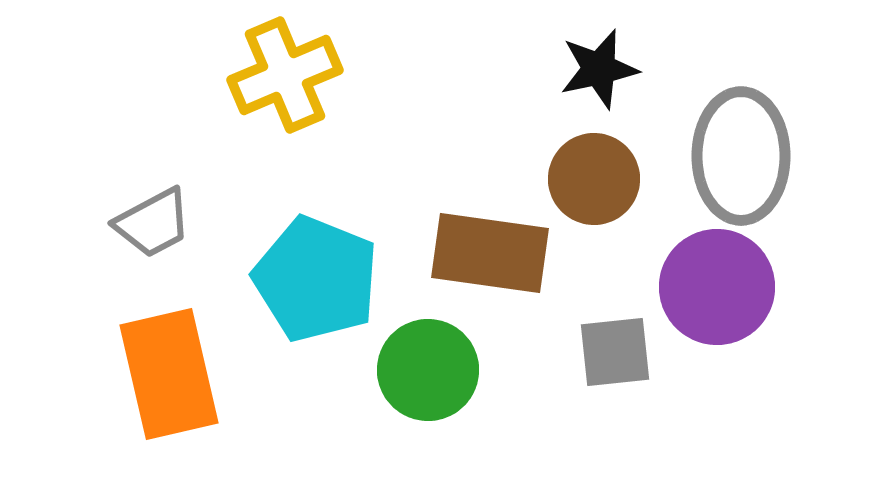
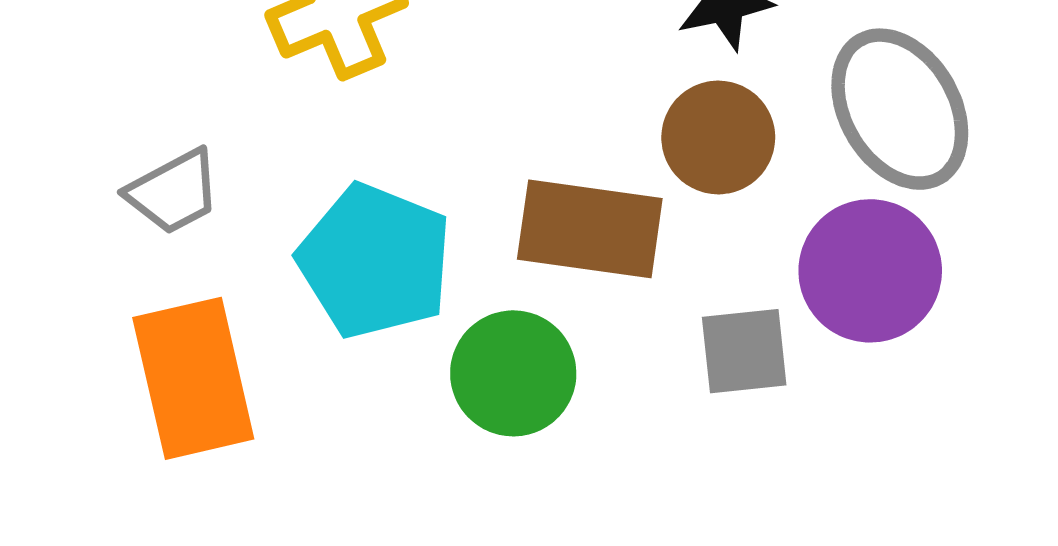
gray ellipse: (741, 156) -> (900, 109), turned -30

